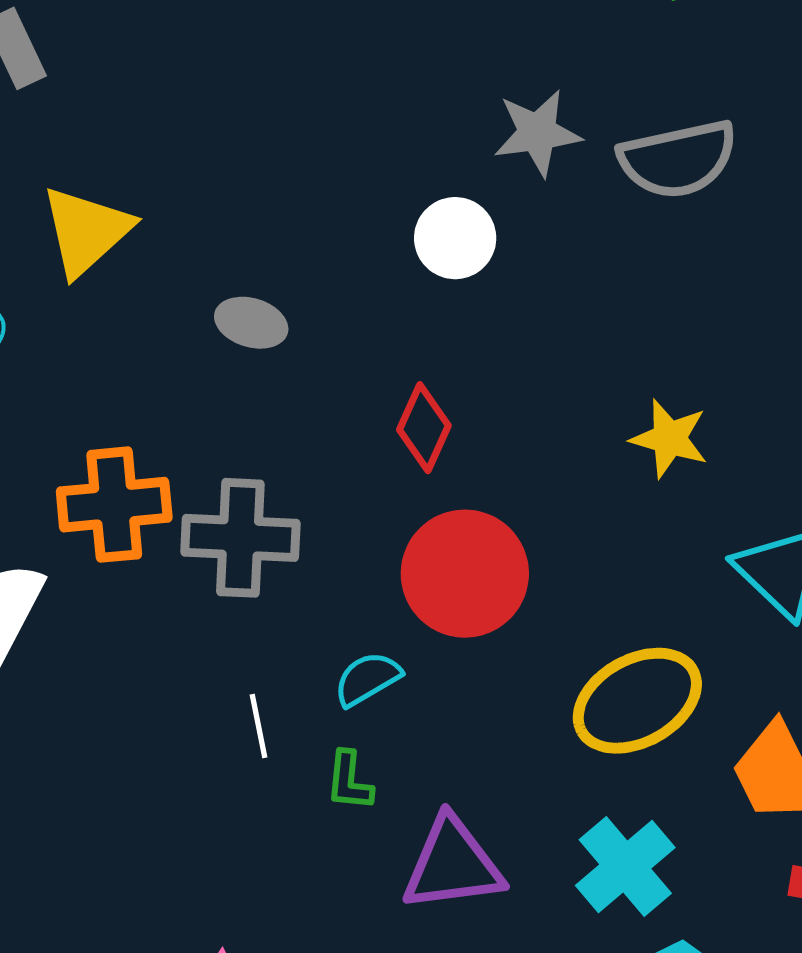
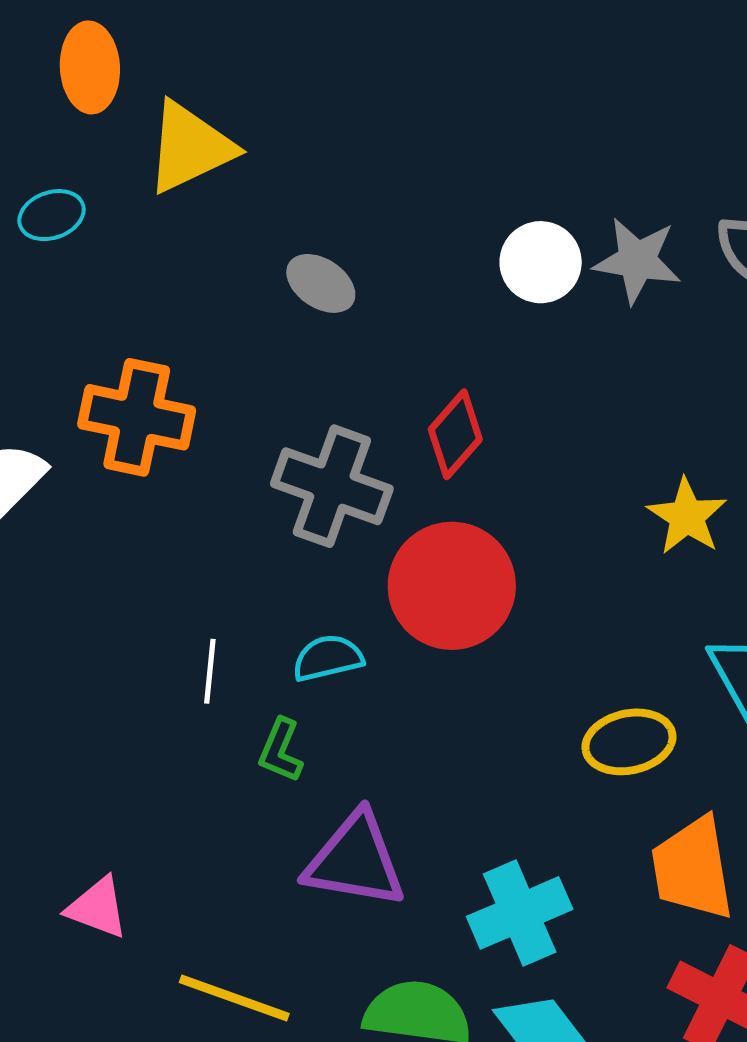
gray star: (537, 133) -> (637, 260), moved
gray cross: (240, 538) -> (332, 486), moved
yellow ellipse: (637, 701) -> (629, 742), moved, size x0.7

